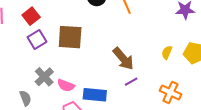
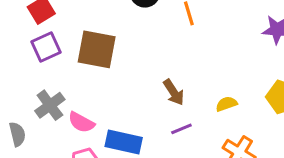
yellow semicircle: (167, 52) -> (226, 104), moved, turned 40
brown arrow: (123, 59) -> (174, 92), size x0.7

